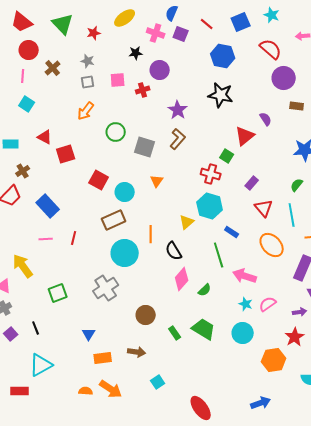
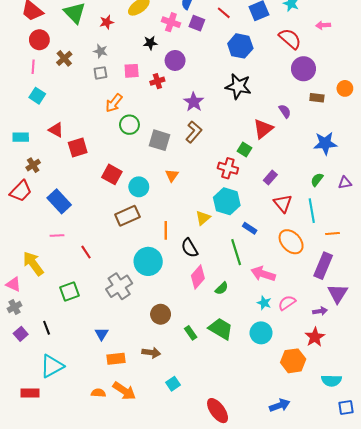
orange arrow: (86, 111) -> (114, 103), moved
red line: (74, 238) -> (86, 252), moved, turned -48
cyan circle: (125, 253) -> (148, 261), moved

